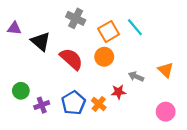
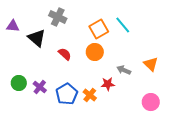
gray cross: (76, 18) -> (58, 17), moved
red semicircle: (71, 59) -> (65, 54), size x0.6
purple cross: (42, 105) -> (40, 87), moved, turned -32

